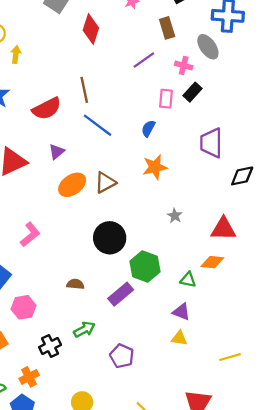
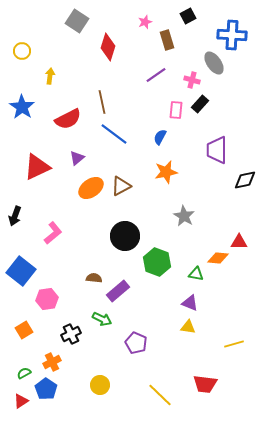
brown rectangle: (167, 28) -> (167, 40), moved
yellow arrow: (16, 54) -> (50, 76), moved
gray star: (175, 216) -> (184, 216), size x1.5
red triangle: (223, 229) -> (239, 242), moved, size x0.7
purple rectangle: (121, 294) -> (118, 291), moved
green arrow: (84, 329) -> (102, 319), turned 54

